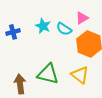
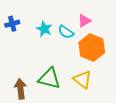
blue cross: (13, 32) -> (12, 24), moved

